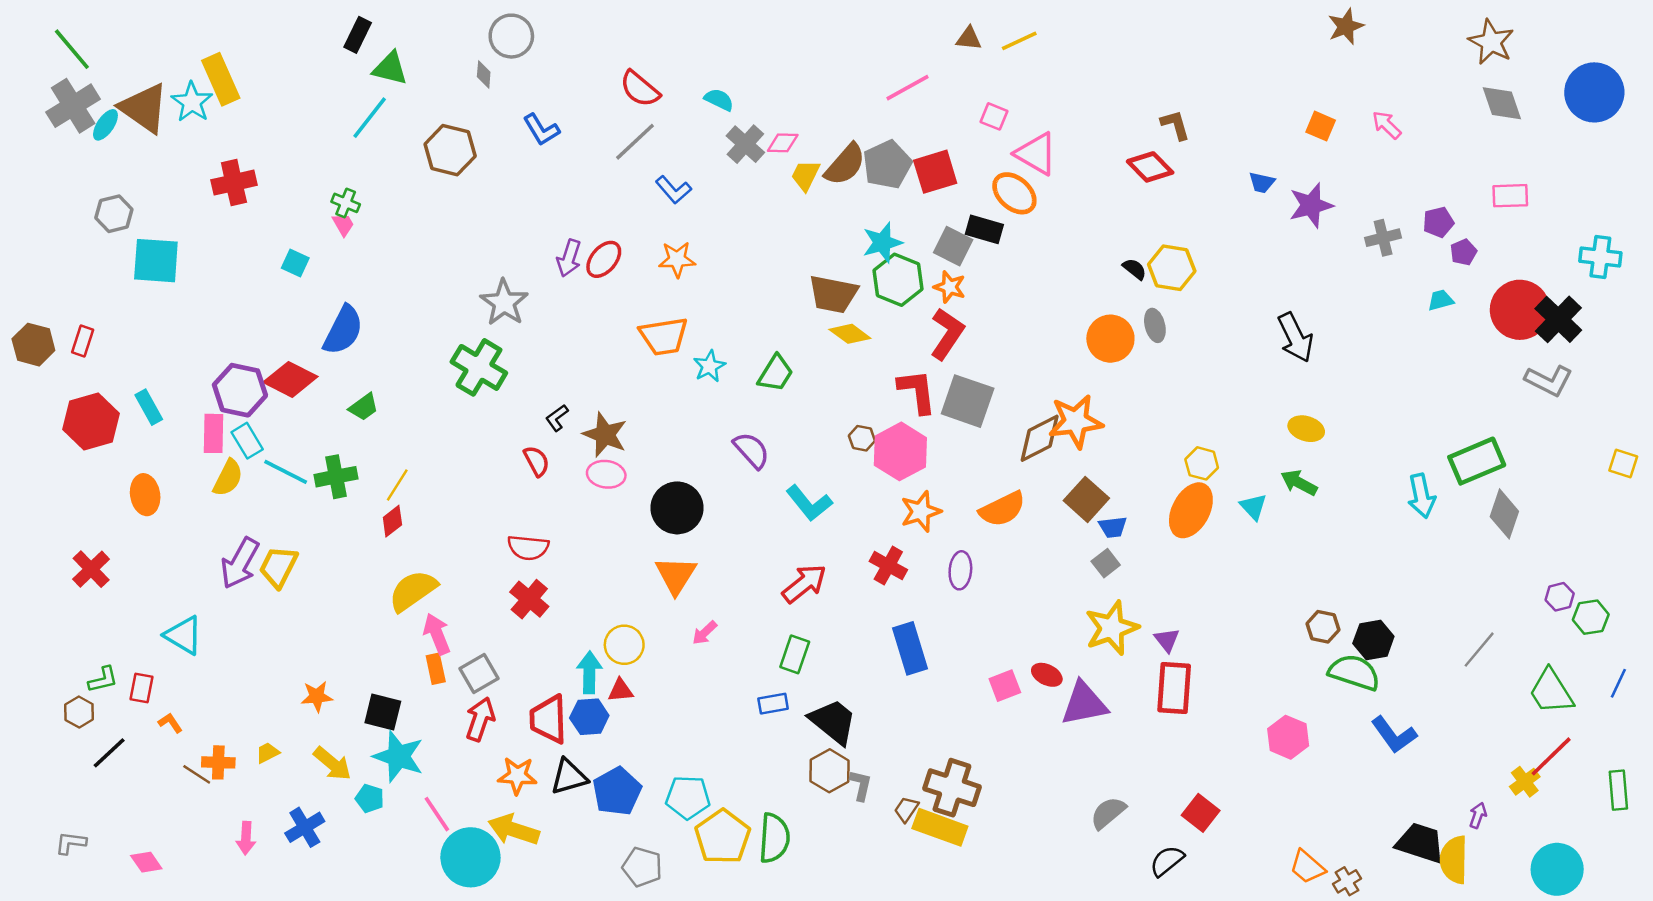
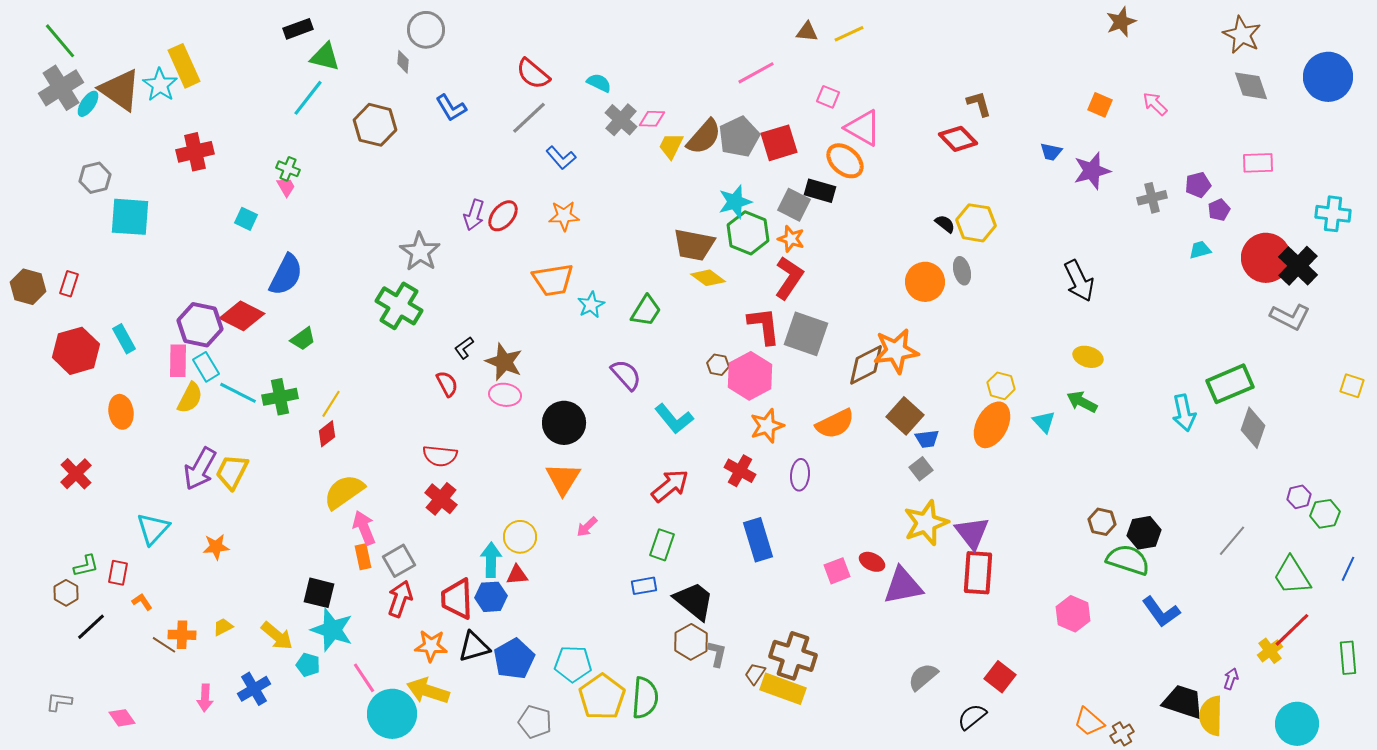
black rectangle: (358, 35) -> (298, 29), turned 44
cyan triangle: (184, 635) -> (153, 529), turned 42
purple triangle: (1167, 640) -> (972, 533), size x1.6
orange star: (317, 696) -> (216, 547), moved

